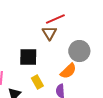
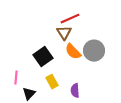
black square: (28, 57) -> (43, 57), turned -36
orange semicircle: (68, 71) -> (73, 52), moved, turned 90

